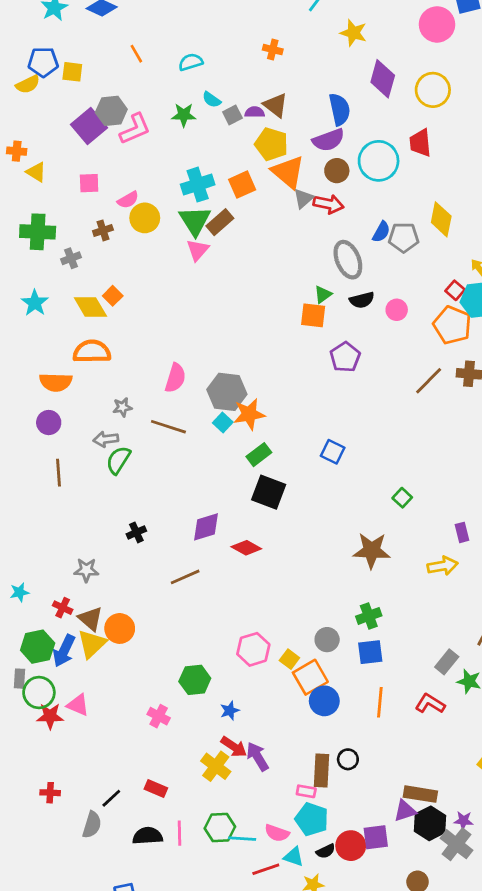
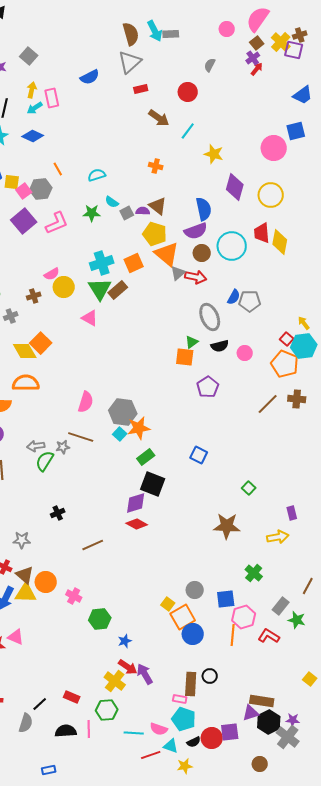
gray hexagon: (111, 111) -> (41, 189), moved
pink square: (89, 183) -> (24, 191), moved, turned -35
yellow diamond: (441, 219) -> (280, 242), moved
pink triangle: (198, 250) -> (90, 318), moved, turned -42
orange square: (113, 296) -> (41, 343), size x1.5
gray star: (122, 407) -> (63, 447), moved
purple diamond: (206, 527) -> (136, 503), moved
green cross: (369, 616) -> (254, 573), moved, turned -30
yellow triangle: (92, 644) -> (26, 593), turned 45
pink hexagon: (253, 649) -> (244, 617), moved
pink cross: (159, 716) -> (74, 596), moved
green hexagon: (220, 827) -> (107, 710), moved

